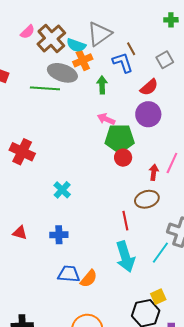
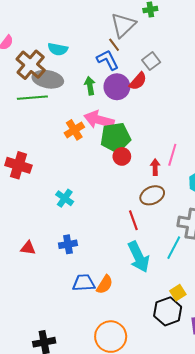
gray triangle: (100, 34) -> (123, 25), moved
brown cross: (51, 39) -> (31, 65), moved
orange cross: (83, 60) -> (74, 130), moved
gray square: (165, 60) -> (151, 61), moved
purple circle: (148, 114) -> (117, 87), moved
pink arrow: (106, 119) -> (99, 120), size x1.6

